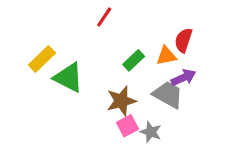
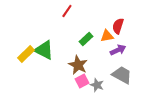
yellow rectangle: (42, 59) -> (26, 54), moved
gray trapezoid: (168, 95) -> (122, 75), moved
brown star: (121, 101) -> (78, 65), turned -30

